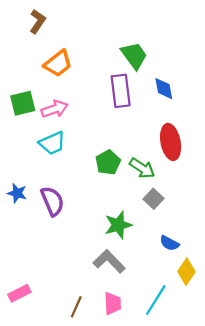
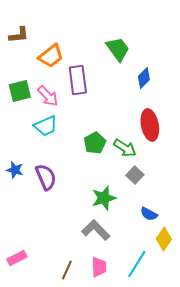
brown L-shape: (38, 21) -> (19, 35), moved, turned 50
blue diamond: (164, 89) -> (144, 78), turned 55
purple rectangle: (121, 91) -> (78, 80), moved
pink arrow: (55, 109) -> (48, 96), turned 65

